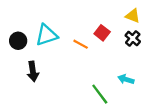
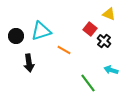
yellow triangle: (133, 16) -> (109, 14), moved
black cross: (133, 38) -> (104, 41), moved
orange line: (81, 44) -> (64, 50), moved

